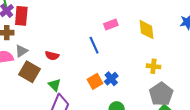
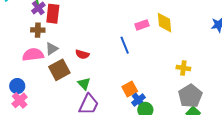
yellow diamond: (147, 30) -> (165, 23), moved
brown square: (30, 72) -> (59, 70), turned 30
blue cross: (111, 79) -> (138, 100), moved
orange square: (95, 81) -> (130, 89), moved

